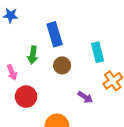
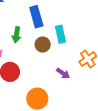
cyan rectangle: (97, 52) -> (60, 34), moved

